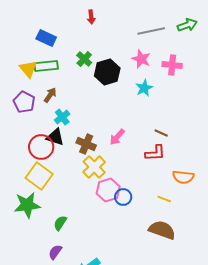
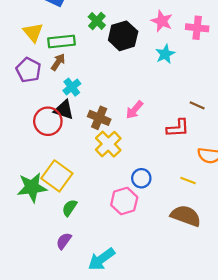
green rectangle: (46, 66) -> (62, 41), moved
brown line: (161, 133) -> (197, 105), moved
yellow square: (39, 176) -> (57, 176), moved
pink hexagon: (108, 190) -> (124, 201), moved

